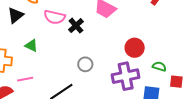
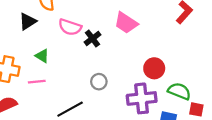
green semicircle: (159, 66) -> (179, 91), size x1.5
pink line: (25, 79) -> (37, 82), moved

